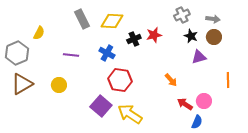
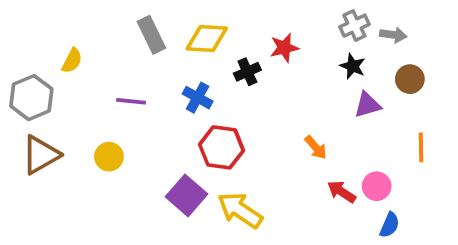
gray cross: (182, 15) -> (354, 26), moved
red star: (154, 35) -> (284, 48), moved
brown circle: (214, 37) -> (410, 79), moved
blue semicircle: (197, 122) -> (390, 225), moved

